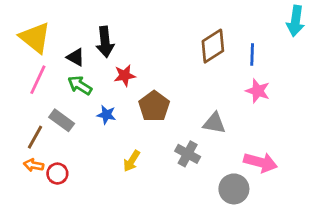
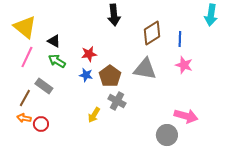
black arrow: (105, 42) -> (114, 15), moved
blue star: (106, 115) -> (86, 75), moved
gray triangle: (214, 123) -> (145, 69), moved, size x1.4
gray cross: (188, 154) -> (117, 101), moved

